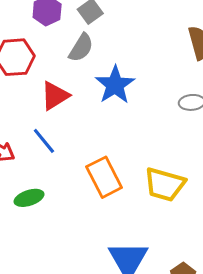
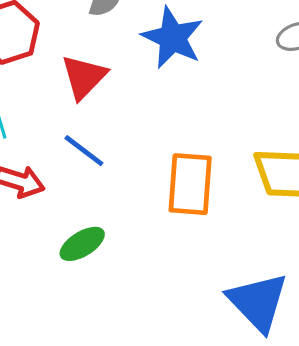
orange rectangle: (104, 177) -> (190, 184), turned 45

